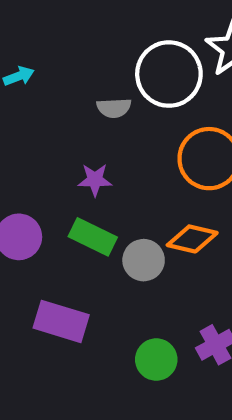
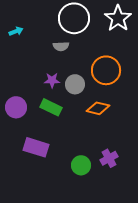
white circle: (169, 74) -> (74, 18), moved
gray circle: (144, 260) -> (75, 84), moved

